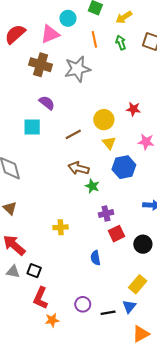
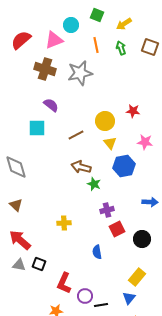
red L-shape: (41, 298) -> (64, 283), moved
black line: (108, 313) -> (101, 305), moved

